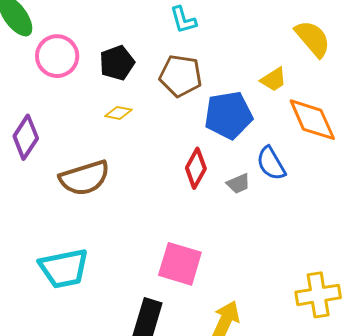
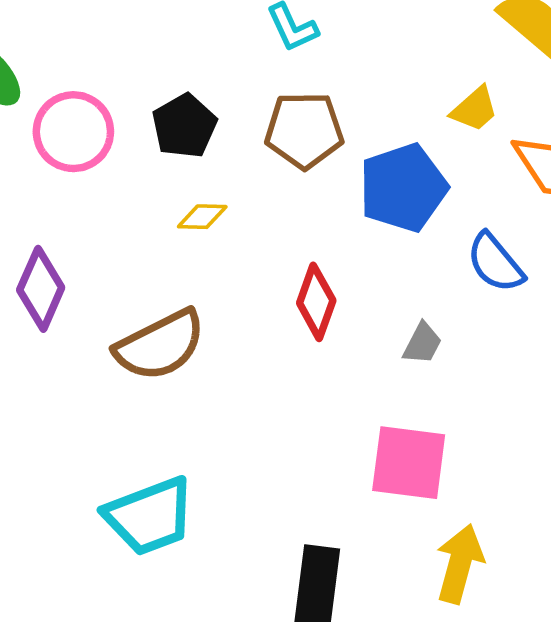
red diamond: (196, 168) -> (316, 302), moved
gray trapezoid: (238, 184) -> (422, 343), moved, turned -30
pink square: (180, 264) -> (409, 463), moved

